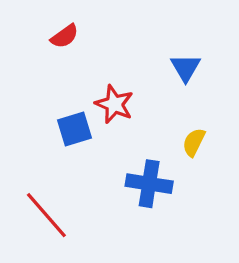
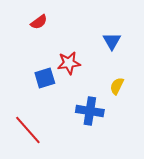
red star: (114, 104) -> (69, 63), turned -30

